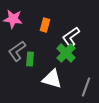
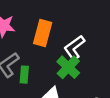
orange rectangle: (45, 25) -> (43, 33), size x1.5

